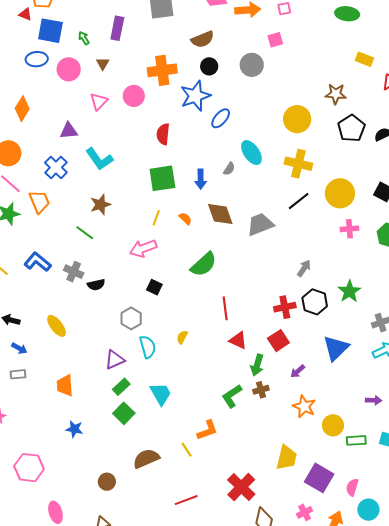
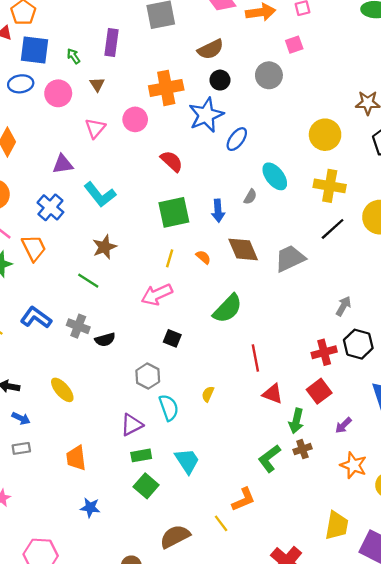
red semicircle: (163, 134) -> (172, 161), turned 130
green rectangle: (121, 387) -> (141, 455), turned 36

